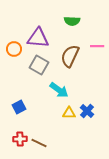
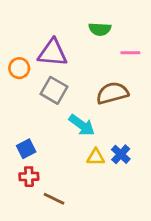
pink line: (97, 46) -> (130, 53), moved
brown semicircle: (70, 56) -> (112, 93), moved, turned 50
red cross: (20, 139) -> (29, 177), moved

